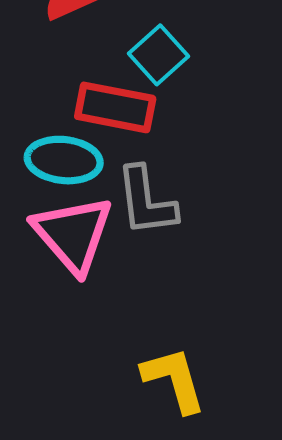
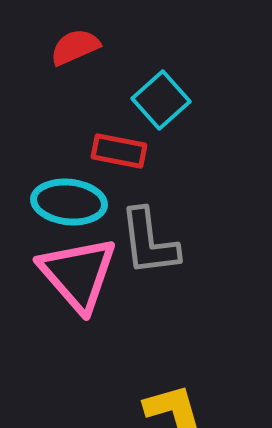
red rectangle: (115, 107) -> (119, 151), size x0.7

